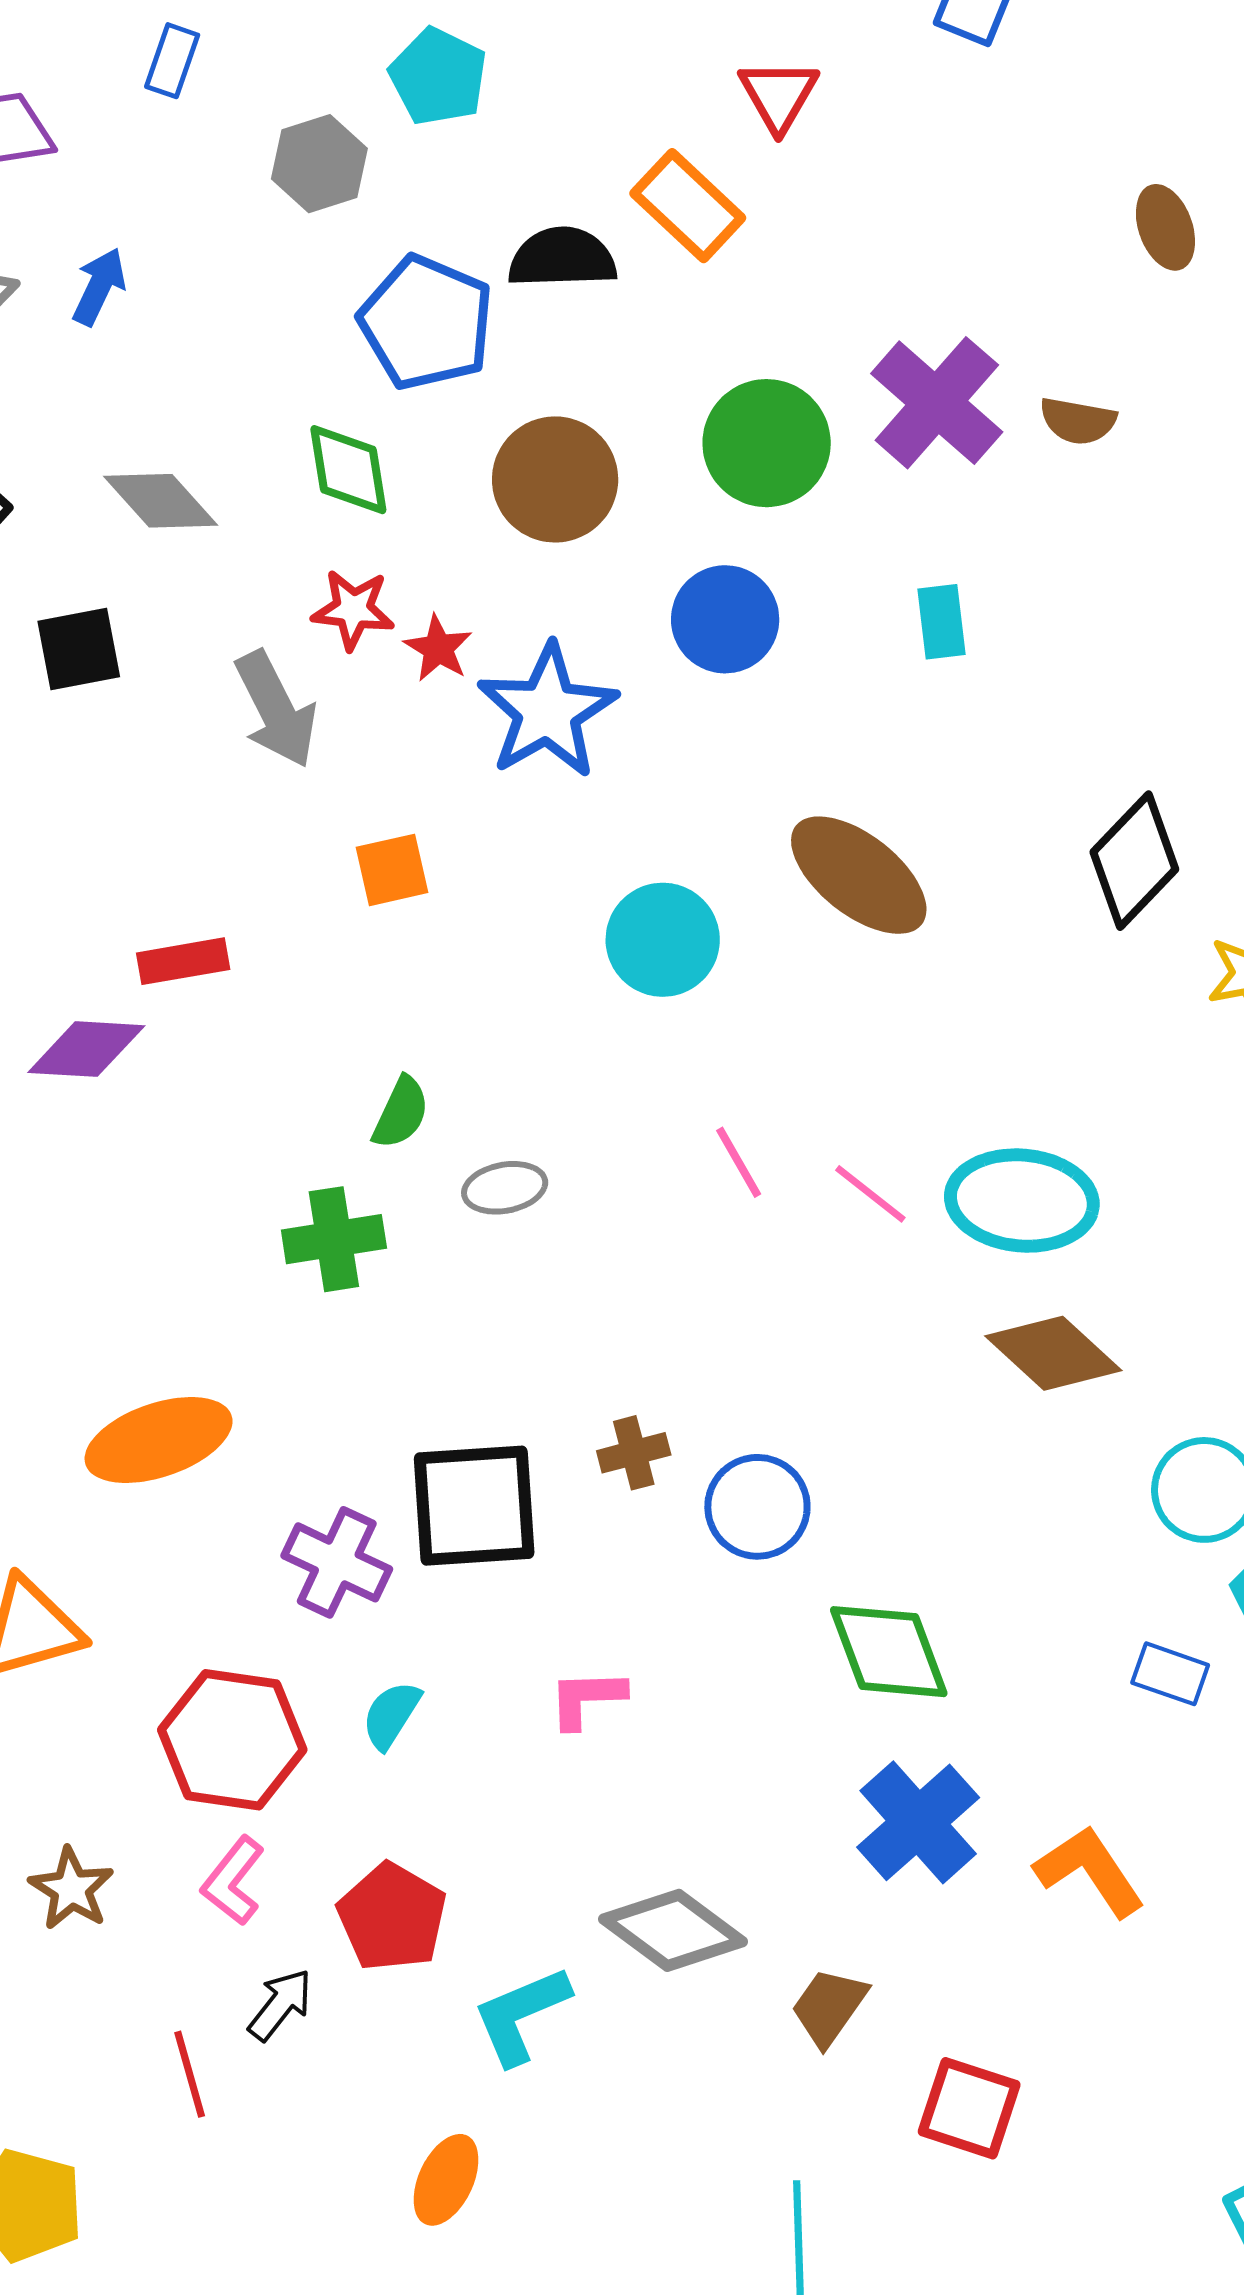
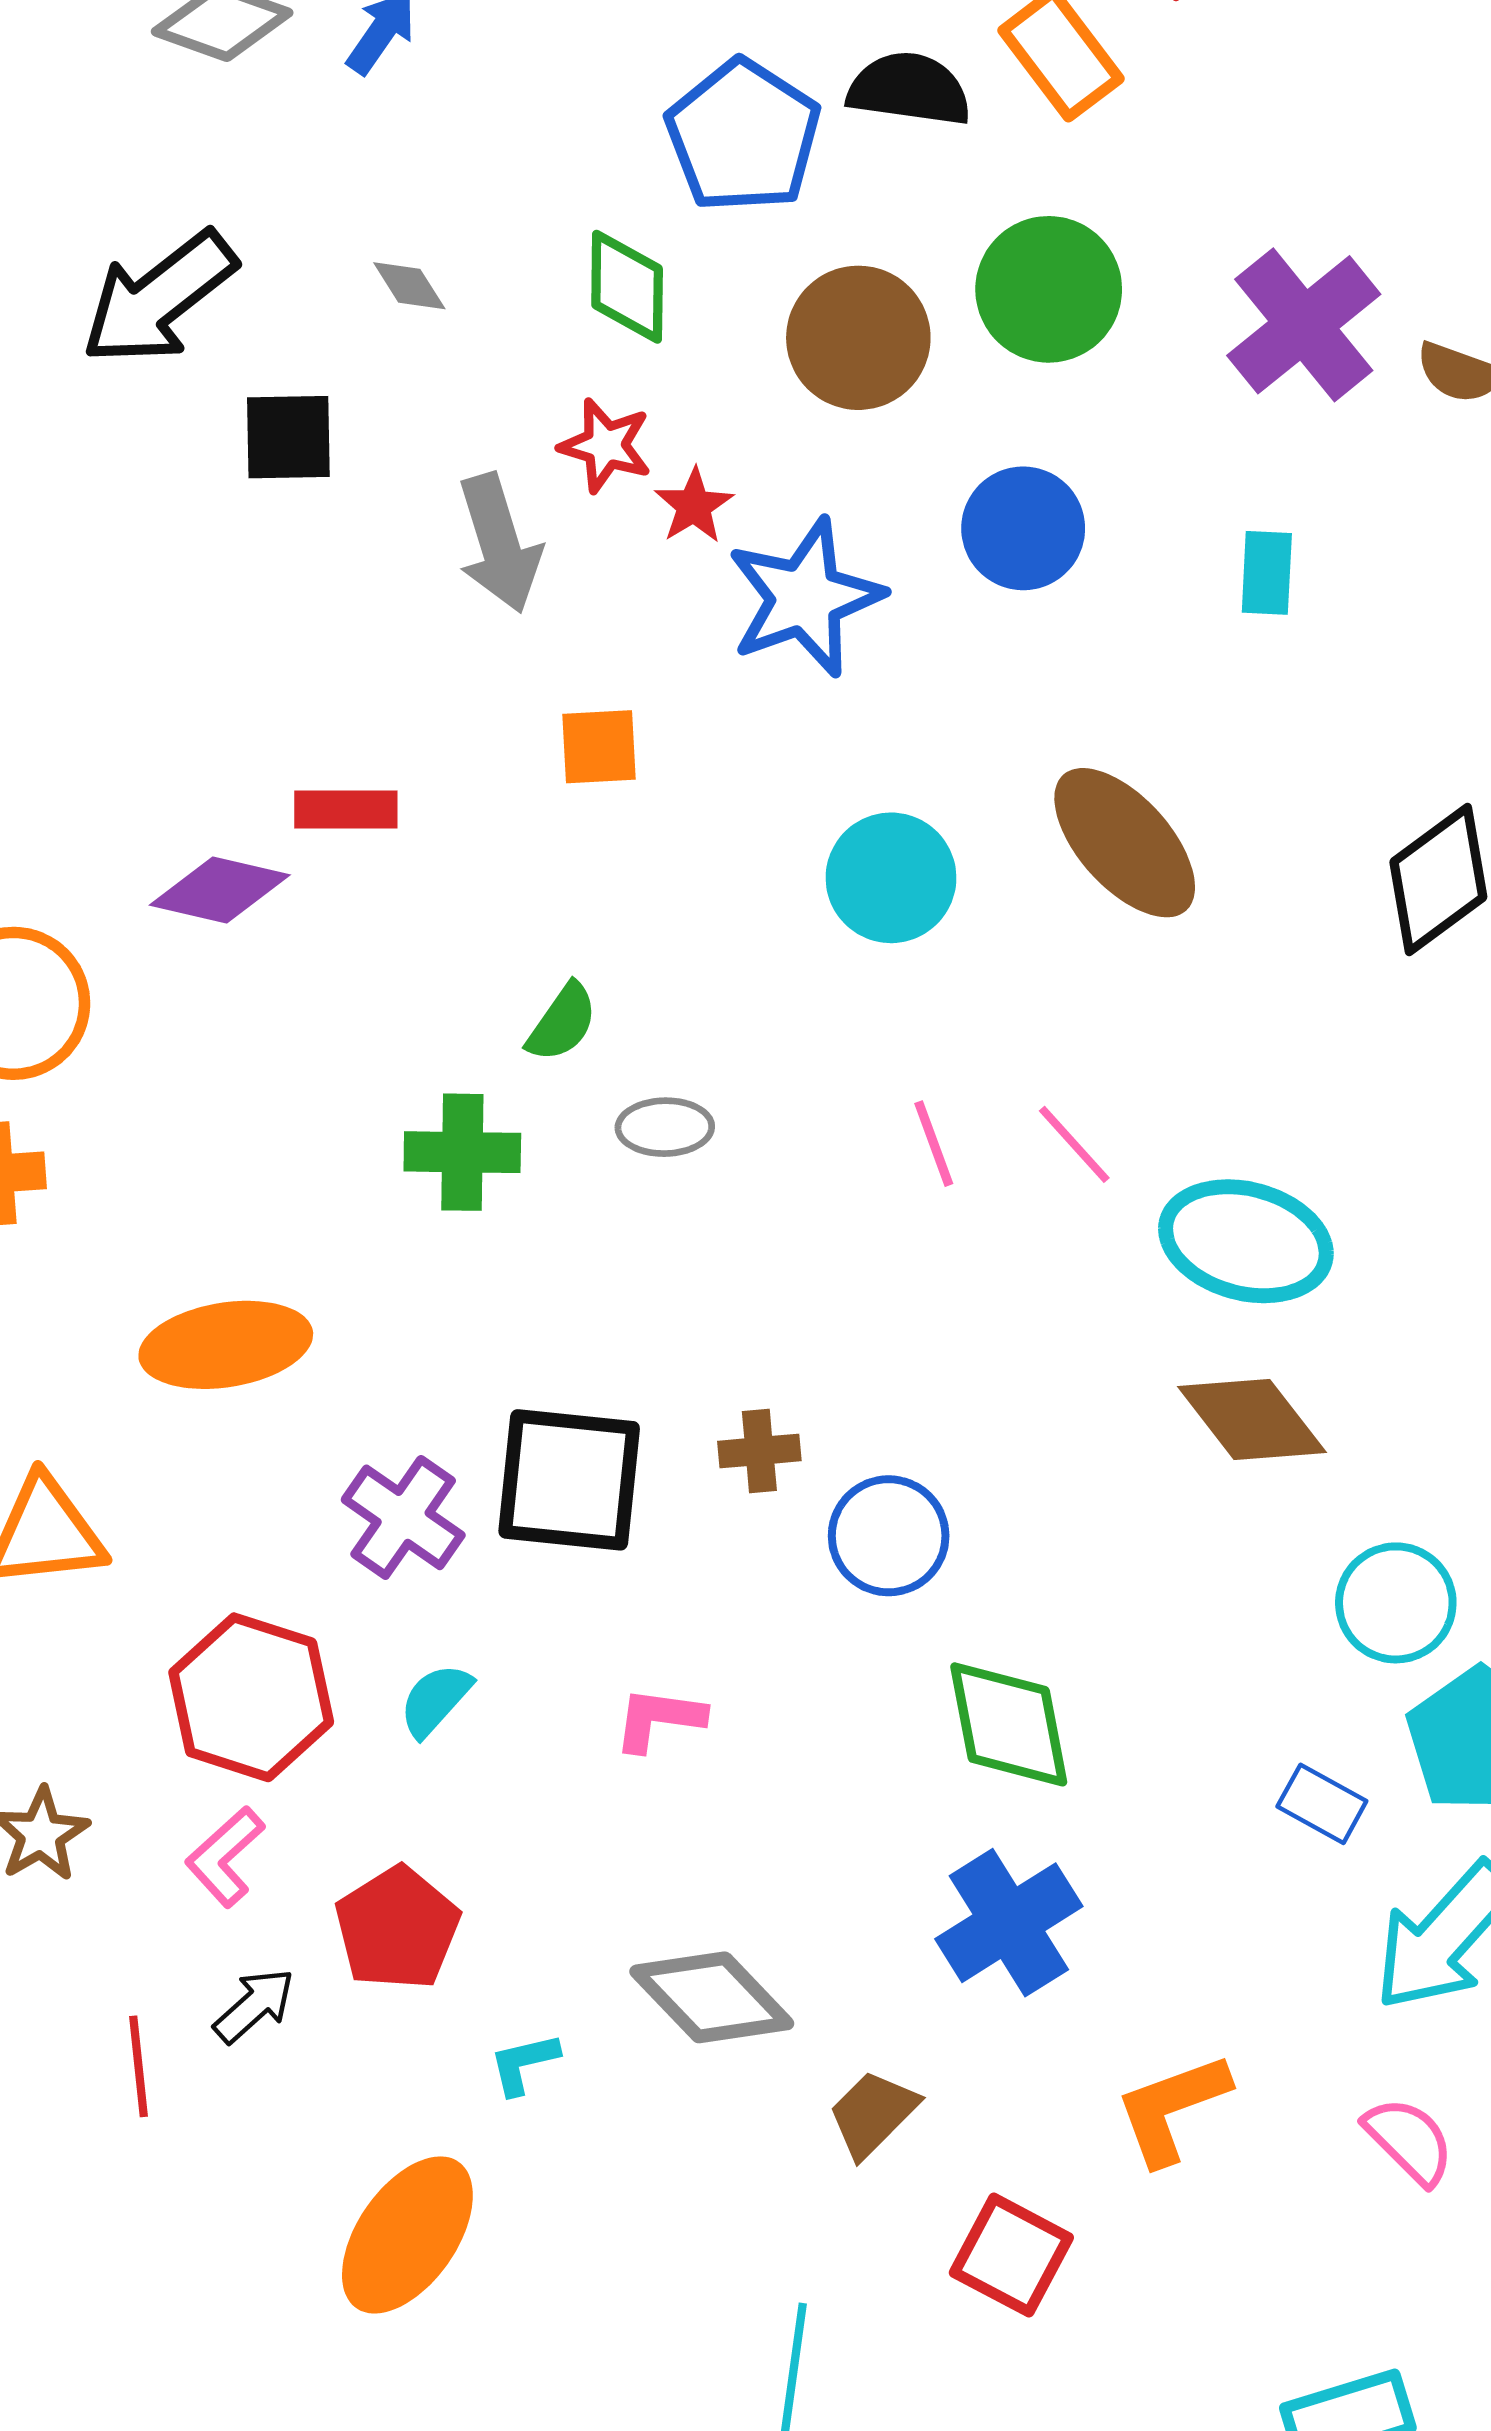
green circle: (767, 443) -> (1049, 289), moved
gray diamond: (161, 501) -> (409, 286), size x0.6
pink line: (870, 1194) -> (1074, 1144), moved
orange L-shape: (1090, 1871) -> (1172, 2108), moved, turned -86
cyan L-shape: (521, 2015) -> (524, 2063), size x0.6
orange ellipse: (446, 2180) -> (407, 2235), size x1.6

